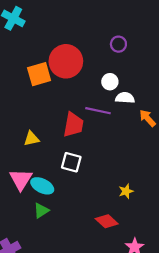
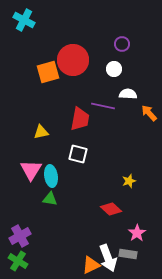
white circle: (110, 82) -> (114, 69), moved
cyan ellipse: (42, 186) -> (51, 176), turned 55
green triangle: (41, 211) -> (50, 199), turned 42

